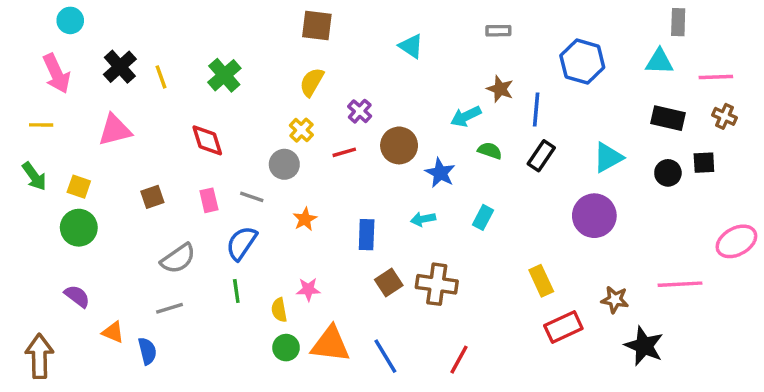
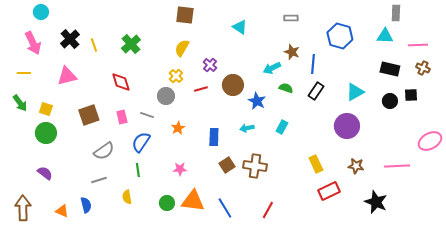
brown square: (152, 197) -> (89, 115), size x1.5
brown star: (615, 300) -> (356, 166), moved
yellow semicircle: (279, 310) -> (127, 197), moved
orange triangle: (113, 332) -> (62, 211), moved

